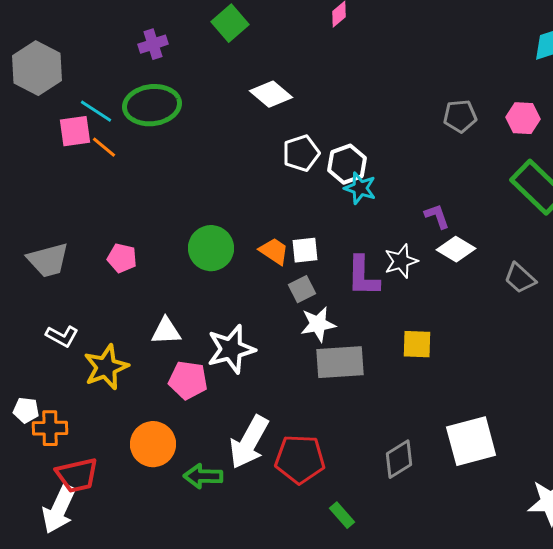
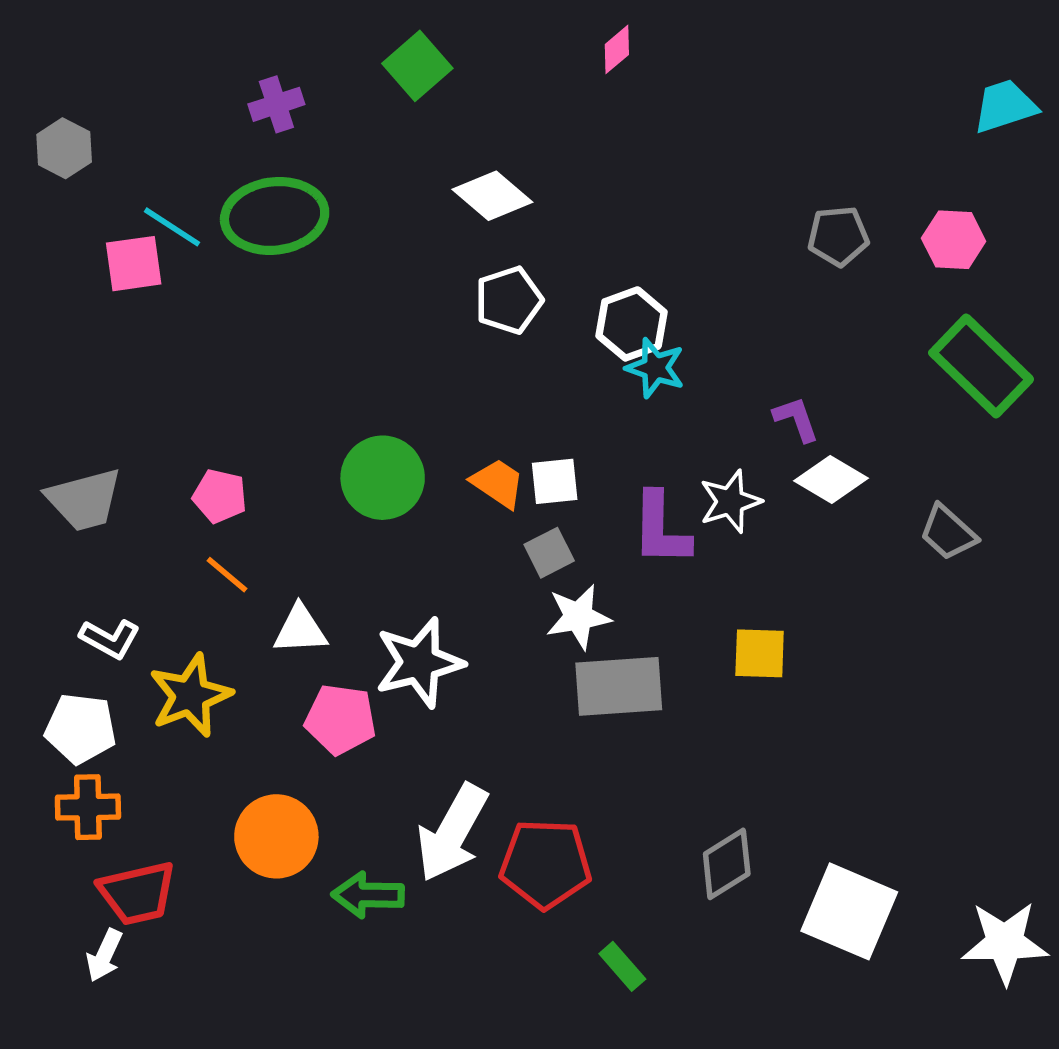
gray hexagon: (37, 68) -> (64, 148), size x0.6
orange line: (104, 147) -> (227, 575), moved
white pentagon: (301, 153) -> (509, 300), moved
white pentagon: (26, 410) -> (81, 728), moved, size x1.5
white square: (471, 441) -> (849, 911), moved, turned 38
white arrow: (59, 509) -> (104, 955), size x0.6

